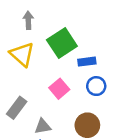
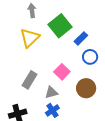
yellow triangle: (22, 54) -> (30, 38), turned 40
blue rectangle: (87, 62) -> (81, 38), turned -32
pink square: (59, 89) -> (62, 72), moved

